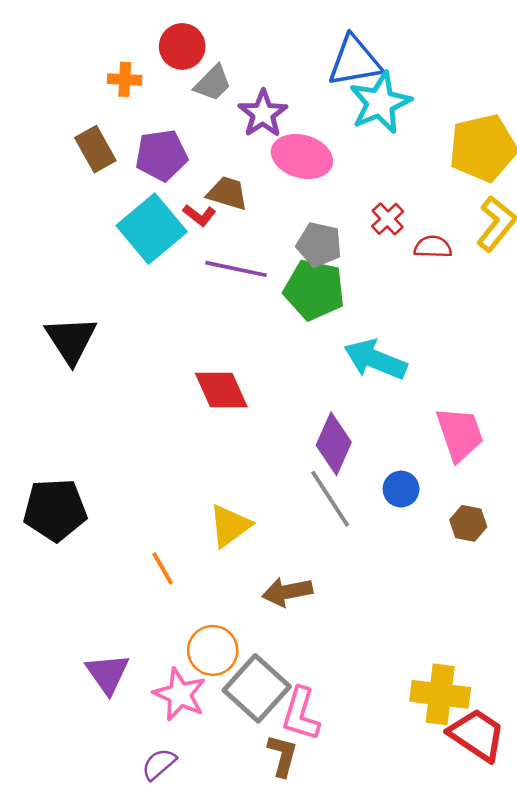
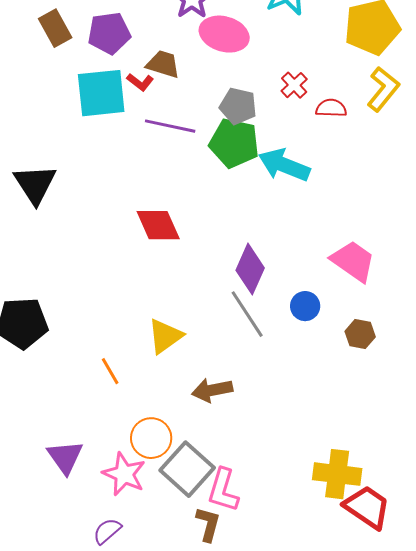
cyan square: (152, 229) -> (101, 93), turned 34
cyan arrow: (375, 359) -> (284, 165), moved
pink trapezoid: (460, 434) -> (353, 261), turned -36

